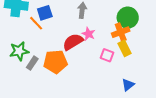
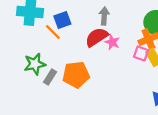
red semicircle: (73, 42) -> (97, 37), moved
pink square: (107, 55) -> (141, 53), moved

